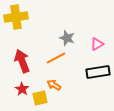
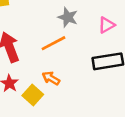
yellow square: (40, 98) -> (33, 95), turned -35

